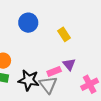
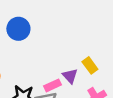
yellow rectangle: (64, 34) -> (90, 65), moved

